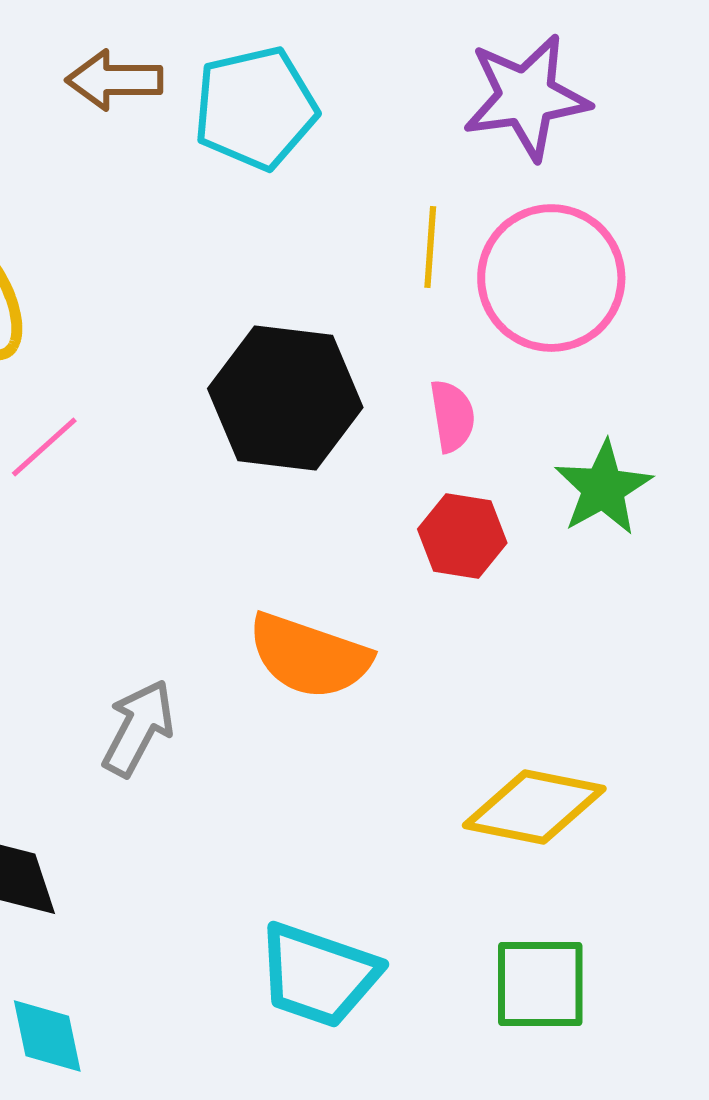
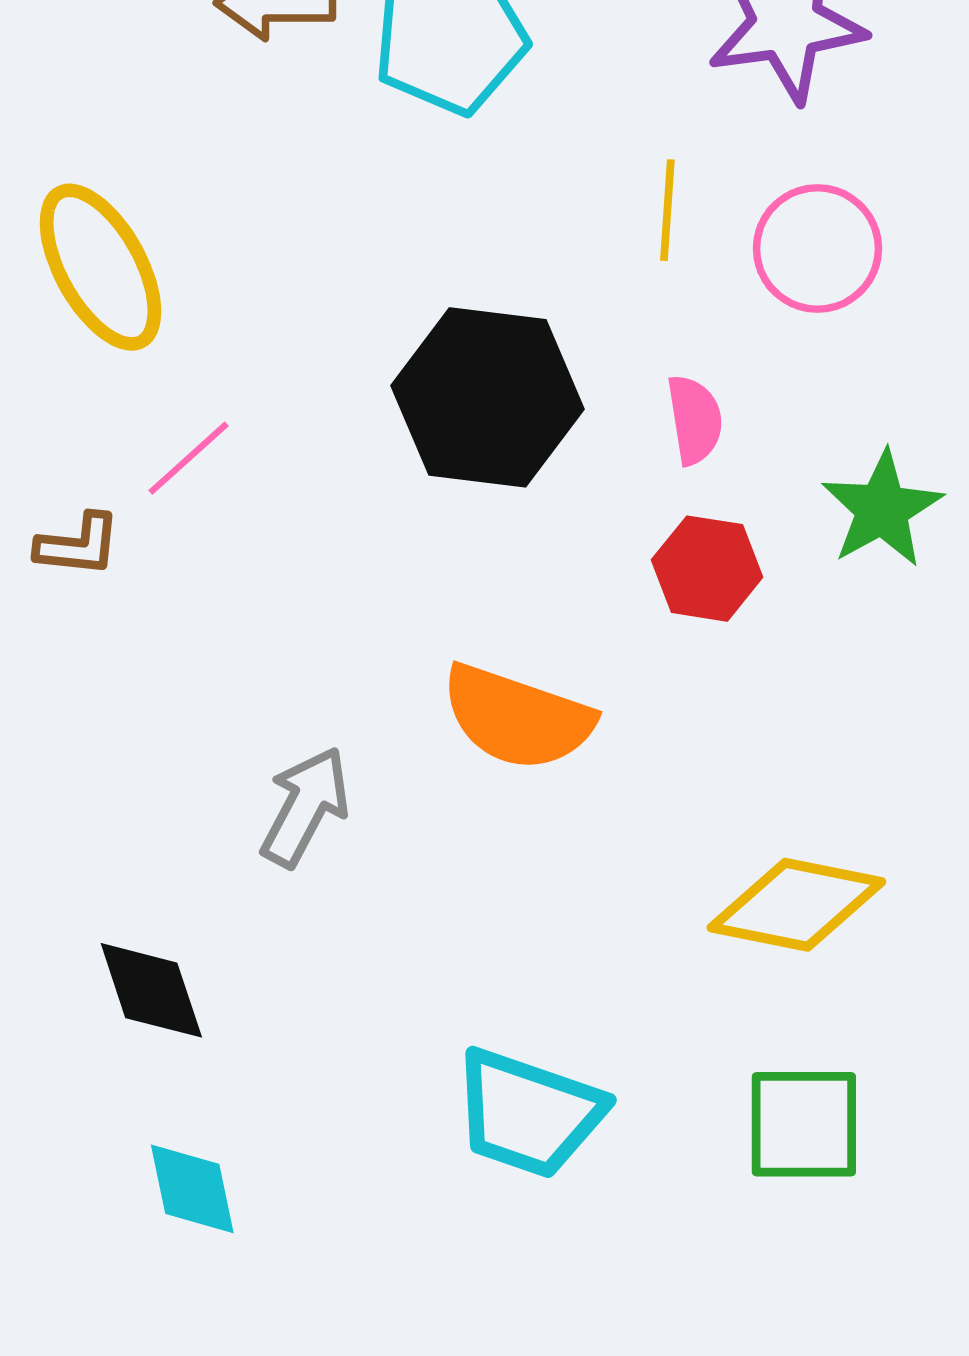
pink circle: (551, 278) -> (817, 249), size x0.7

